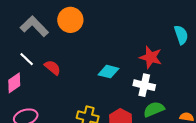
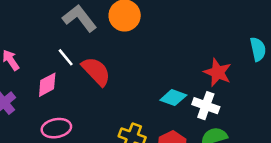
red semicircle: (53, 68) -> (96, 71), size x1.5
cyan diamond: (108, 72) -> (173, 98), moved

